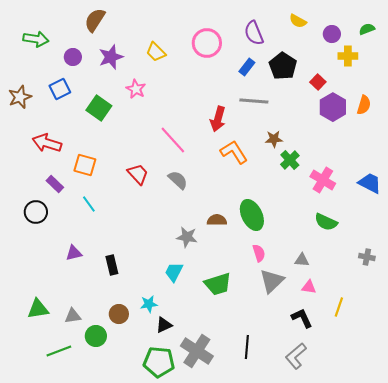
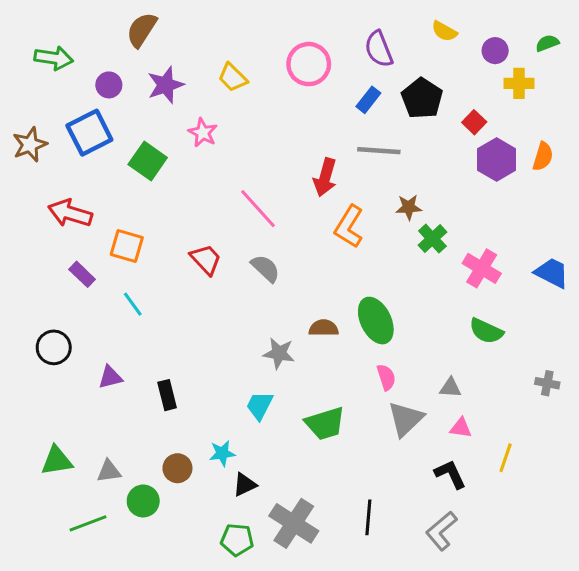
blue square: (60, 89) -> (89, 133), size x1.4
orange L-shape: (234, 152) -> (349, 227), turned -116
black circle: (36, 212) -> (54, 347), moved
green pentagon: (159, 362) -> (237, 540), size x0.7

